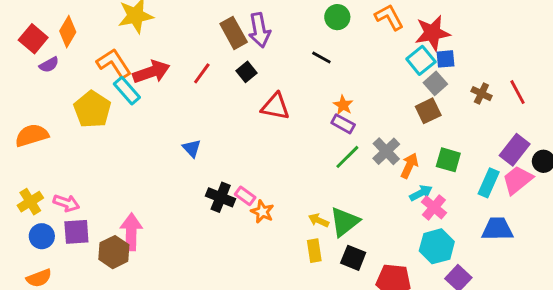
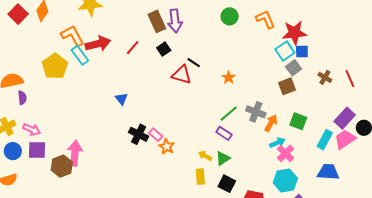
black line: (321, 57) -> (194, 63), moved
purple semicircle: (49, 65) -> (22, 98), moved, turned -72
purple rectangle: (343, 124) -> (224, 133), moved
gray cross: (386, 151) -> (256, 112), turned -30
green triangle: (345, 222) -> (223, 158), size x0.7

